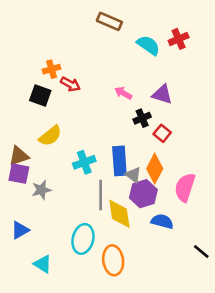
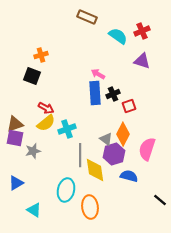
red arrow: (70, 84) -> (46, 108), moved
purple triangle: (162, 94) -> (142, 61), moved
red square: (162, 133) -> (129, 106), turned 32
yellow semicircle: (50, 136) -> (46, 123), moved
blue rectangle: (119, 161) -> (95, 93), moved

